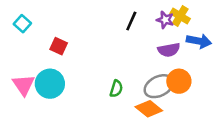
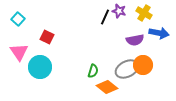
purple star: (165, 20) -> (119, 11), moved
pink triangle: (24, 85) -> (19, 52), moved
orange diamond: (149, 109) -> (107, 87), moved

